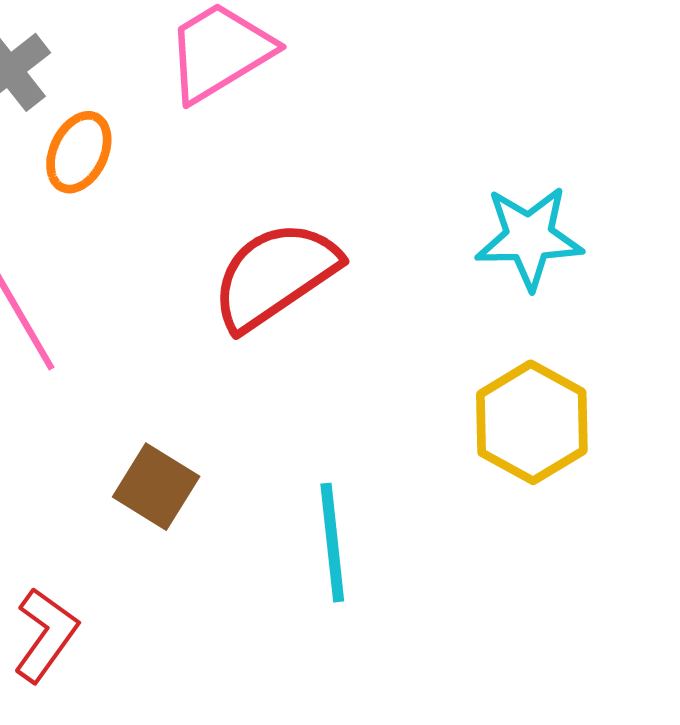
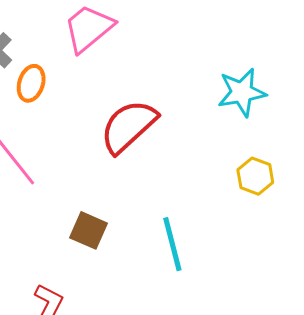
yellow hexagon: (532, 422) -> (255, 176), size x0.7

